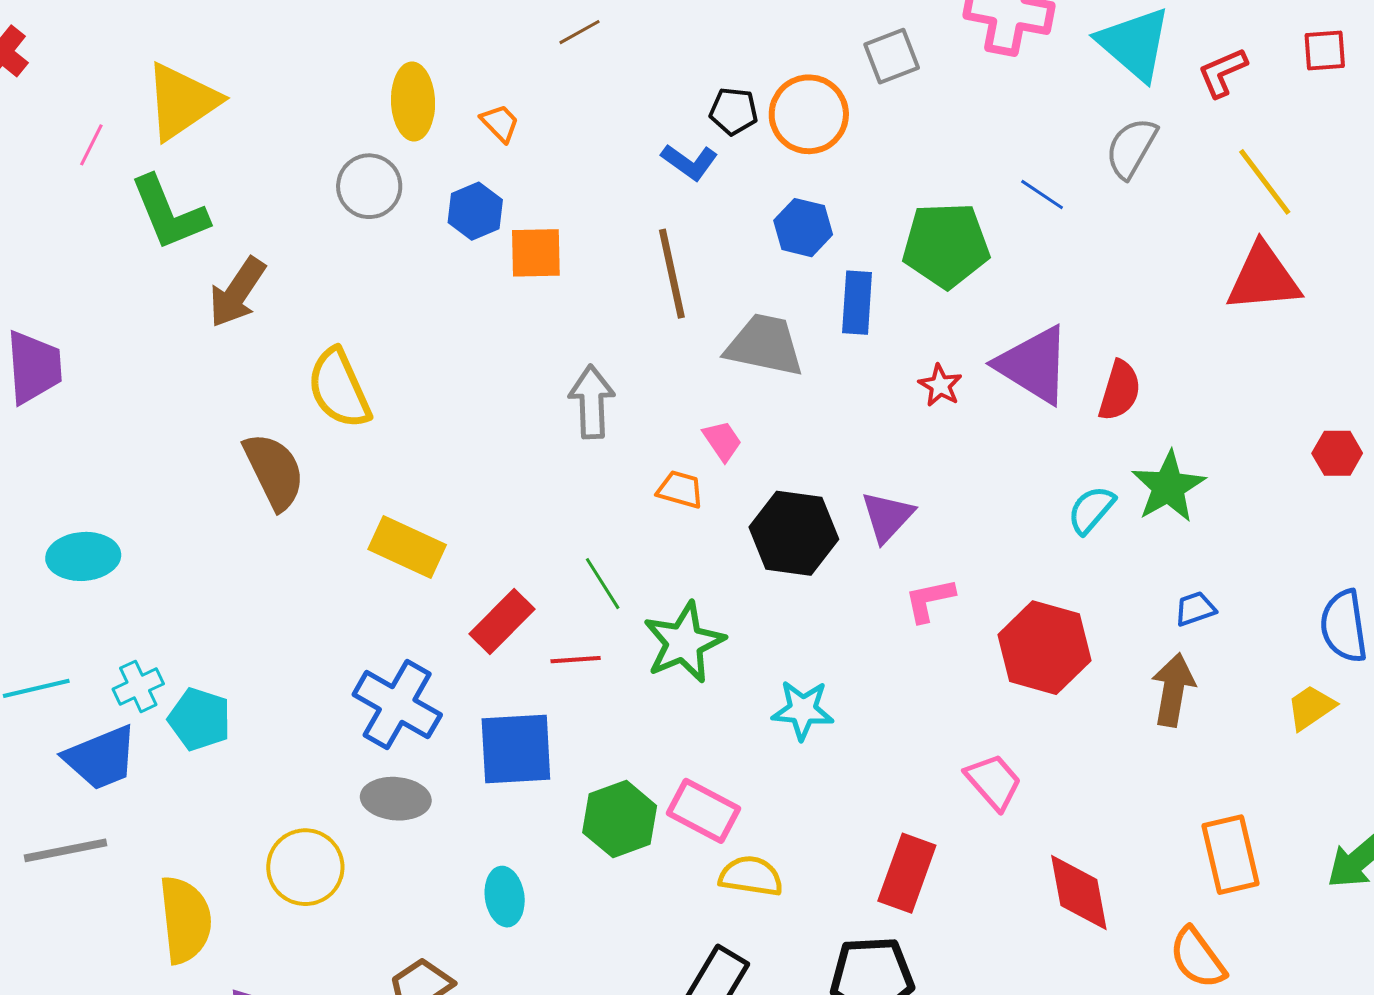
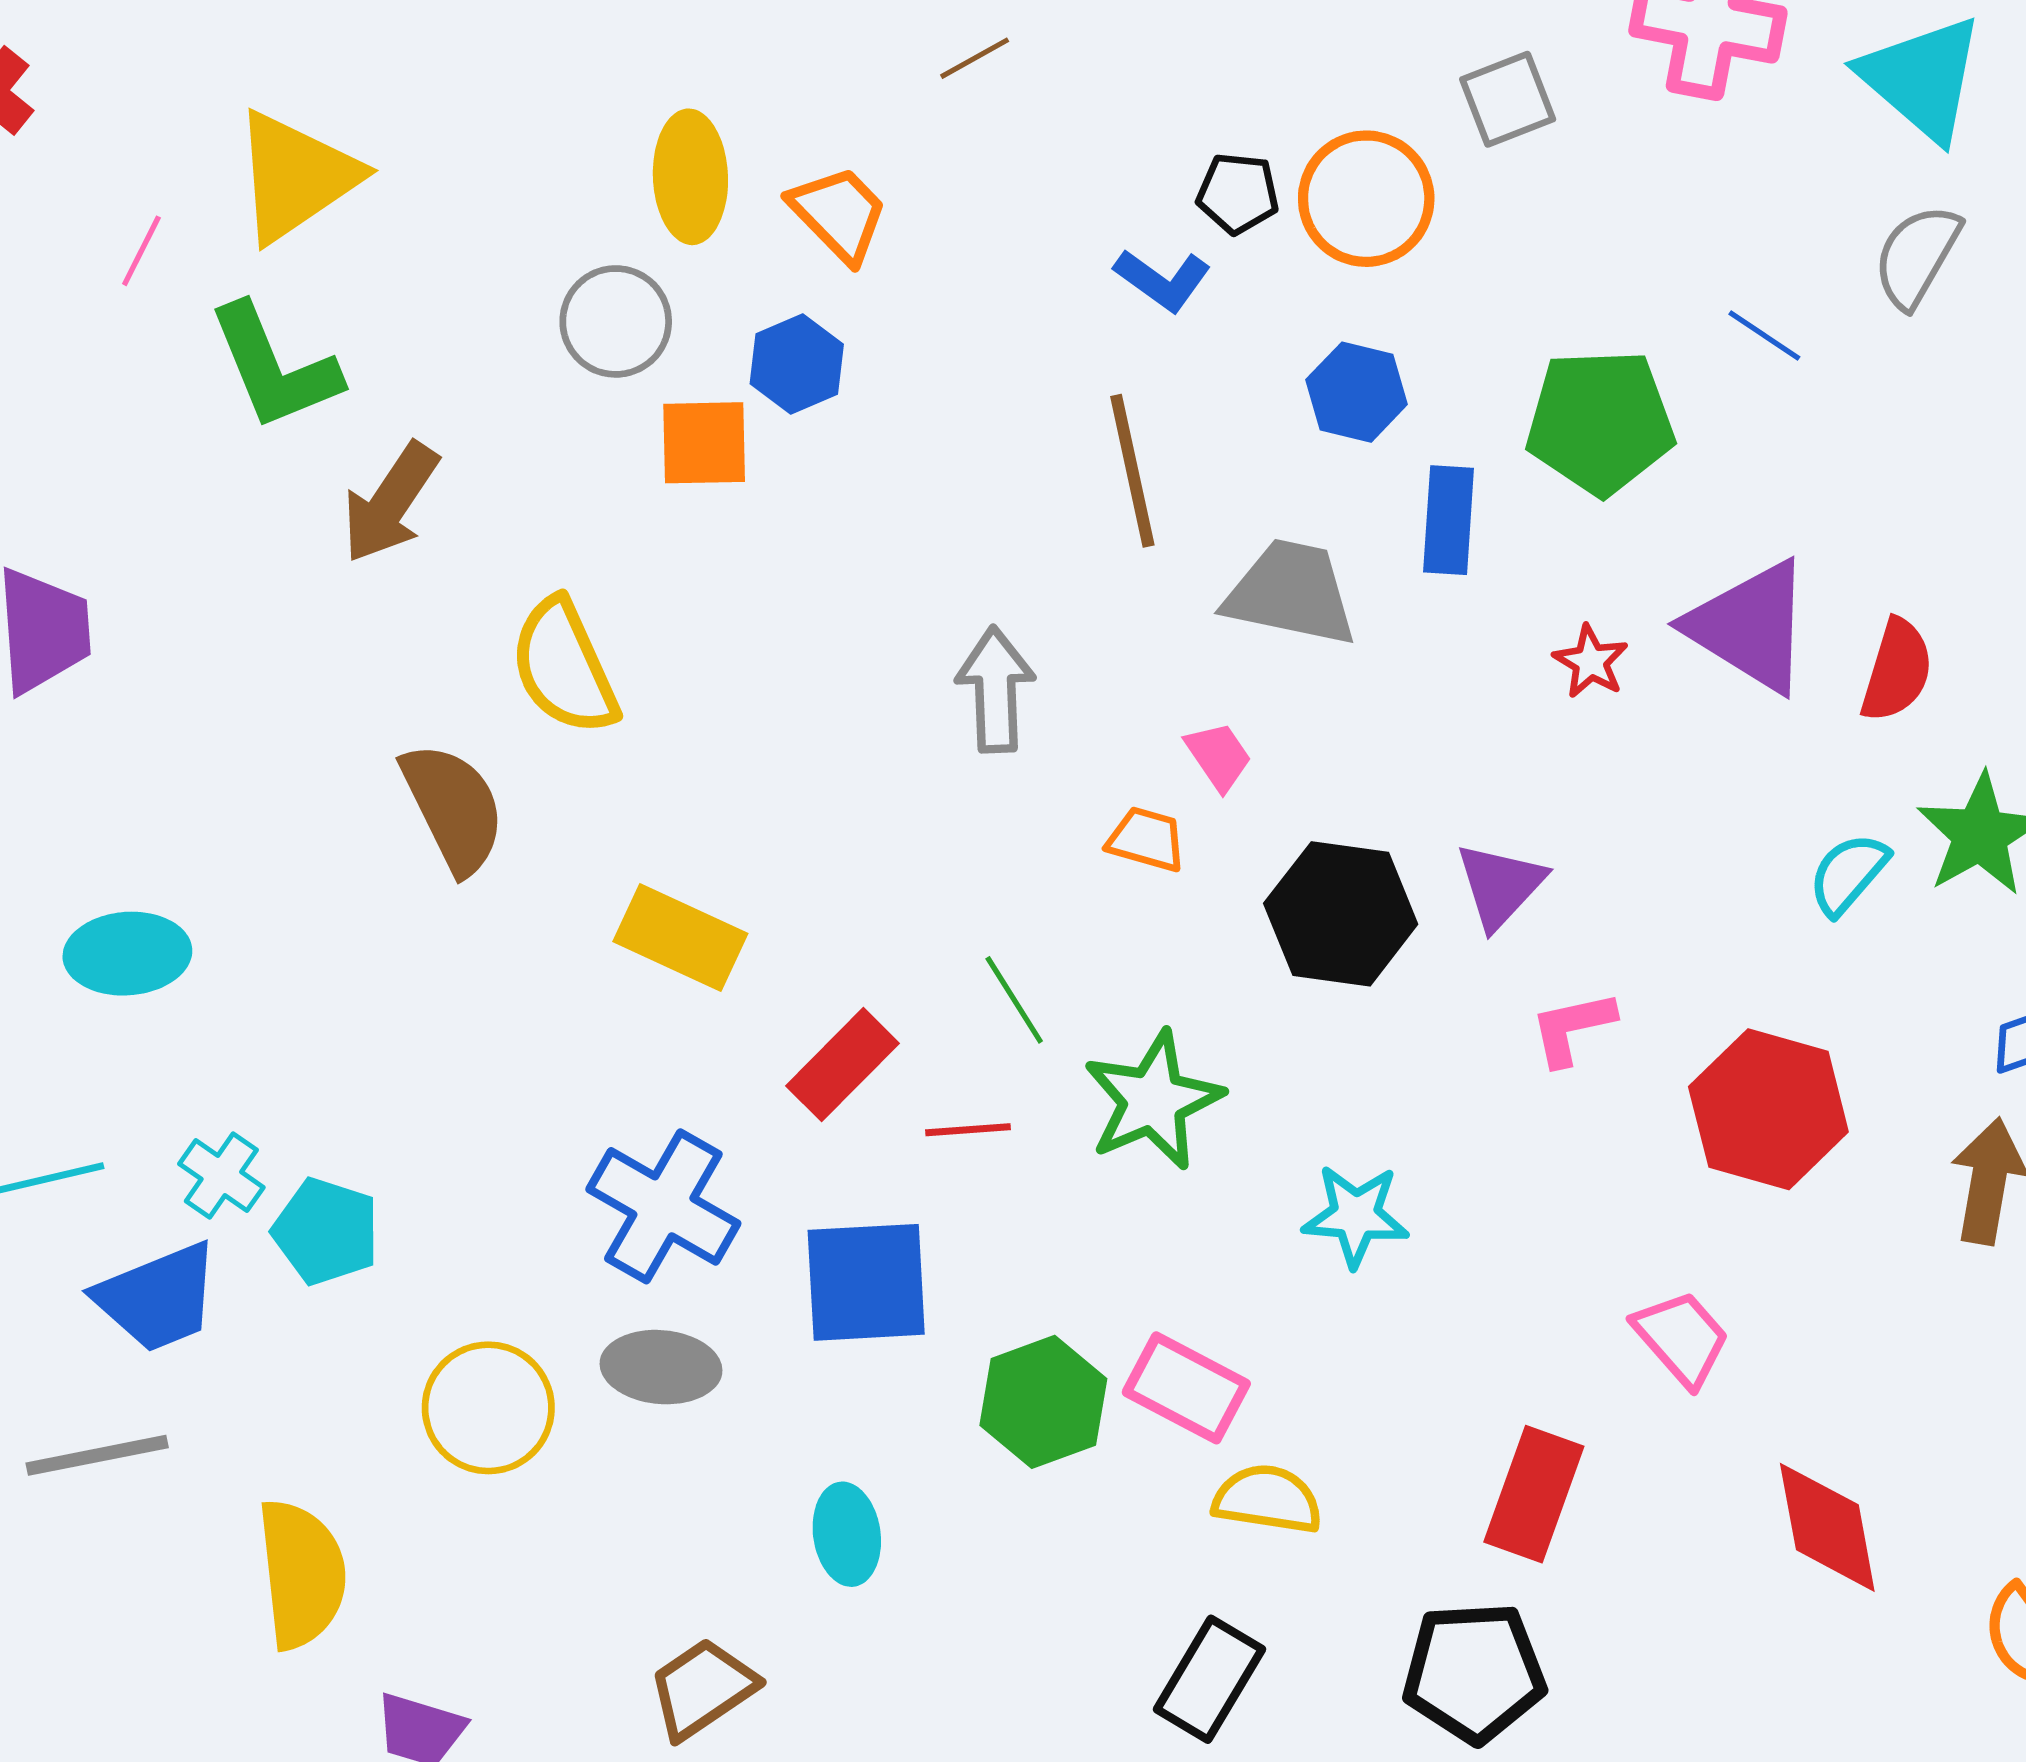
orange trapezoid: (500, 123) -> (839, 214), size x1.5
orange square: (536, 253) -> (704, 443), moved
cyan cross: (138, 686) -> (221, 1176), turned -30
yellow circle: (305, 867) -> (488, 1408), moved

